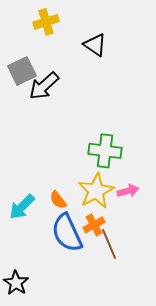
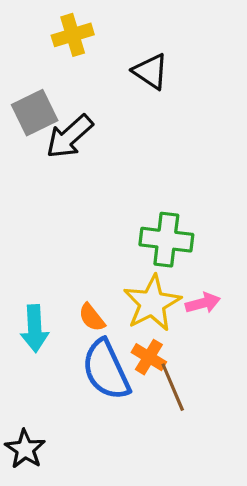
cyan arrow: (22, 207) -> (35, 329), turned -48
orange cross: (94, 225) -> (149, 357), turned -30

